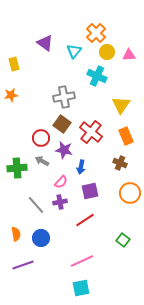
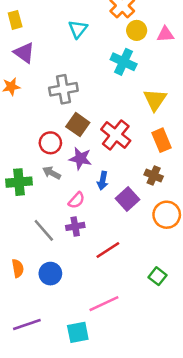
purple triangle: (45, 43) -> (24, 53), moved
cyan triangle: (74, 51) -> (78, 29), moved
yellow rectangle: (14, 64) -> (15, 20), moved
gray cross: (64, 97) -> (63, 89), moved
purple square: (90, 191) -> (127, 199), moved, turned -30
purple line: (23, 265) -> (27, 324), moved
cyan square: (81, 288) -> (78, 332), moved

